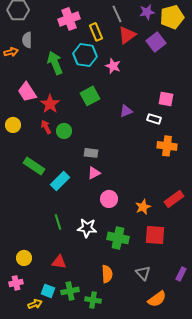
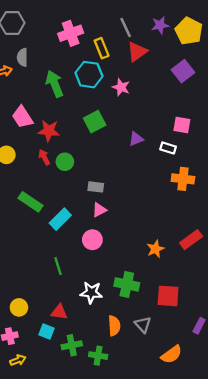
yellow pentagon: (172, 17) -> (189, 31), turned -30
purple square: (156, 42) -> (183, 71), moved
red star: (50, 104) -> (49, 131), turned -30
pink circle: (109, 199) -> (92, 240), moved
white star: (87, 228) -> (91, 292), moved
red square: (155, 235) -> (168, 296), moved
gray triangle: (143, 273) -> (143, 325), moved
cyan square: (48, 291) -> (47, 331), moved
yellow arrow: (35, 304) -> (18, 360), moved

